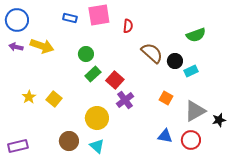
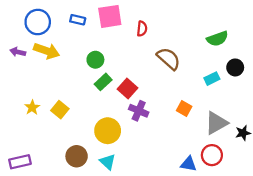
blue circle: (17, 20) -> (38, 22), moved
black circle: (175, 61) -> (235, 67), moved
purple cross: (125, 100) -> (139, 111), turned -30
blue triangle: (165, 136) -> (189, 164), moved

